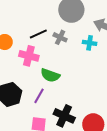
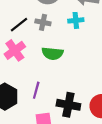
pink cross: (29, 56) -> (15, 50), turned -36
green semicircle: (50, 75) -> (53, 53), moved

